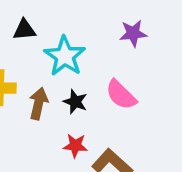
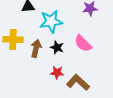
cyan star: (65, 56) -> (51, 21), turned 30

